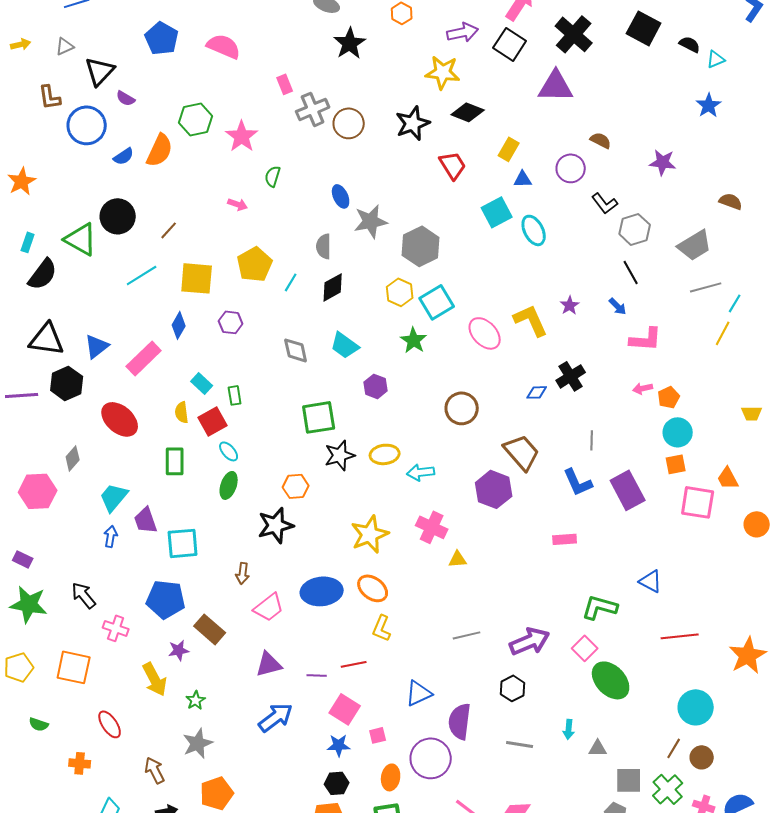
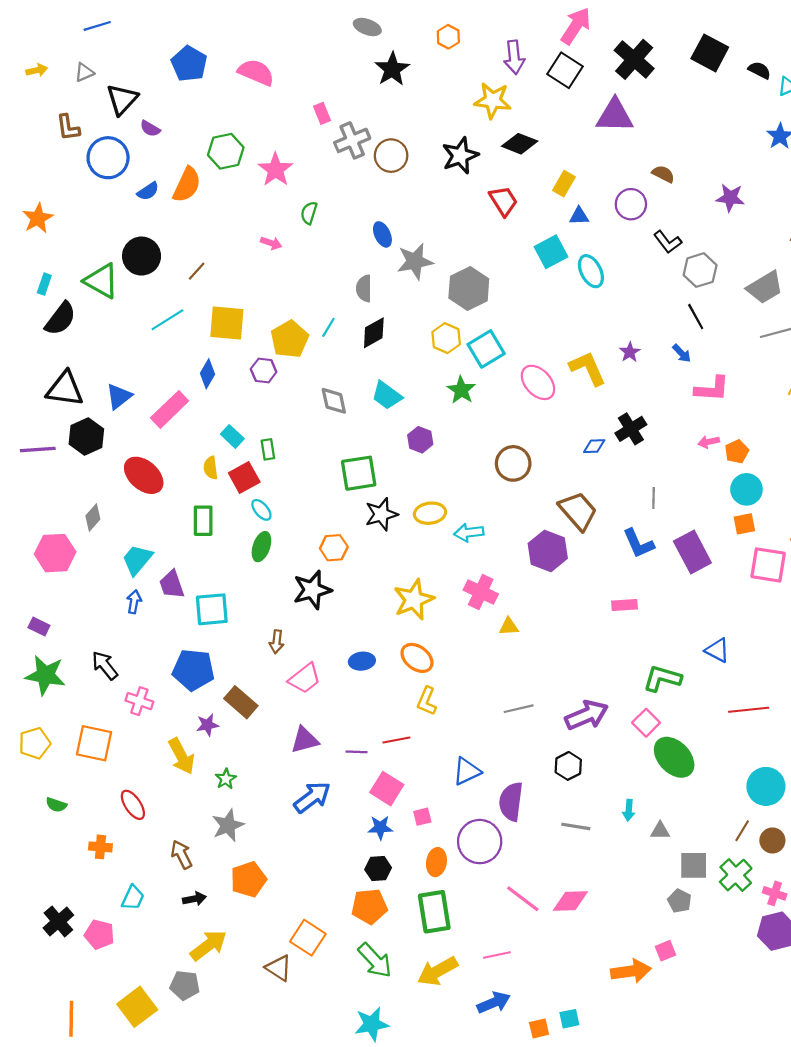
purple arrow: (463, 32) -> (514, 57), turned 96
yellow pentagon: (255, 264) -> (290, 339), moved
blue ellipse: (322, 591) -> (362, 661), size x0.6

